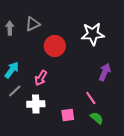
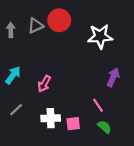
red circle: (55, 46) -> (59, 20), moved
gray line: (15, 91) -> (16, 110), moved
white cross: (36, 104) -> (51, 118), moved

